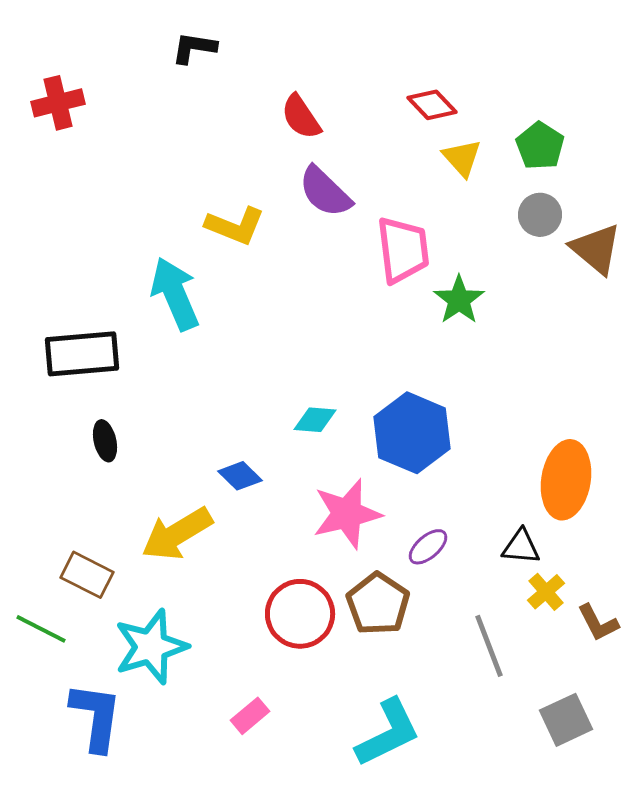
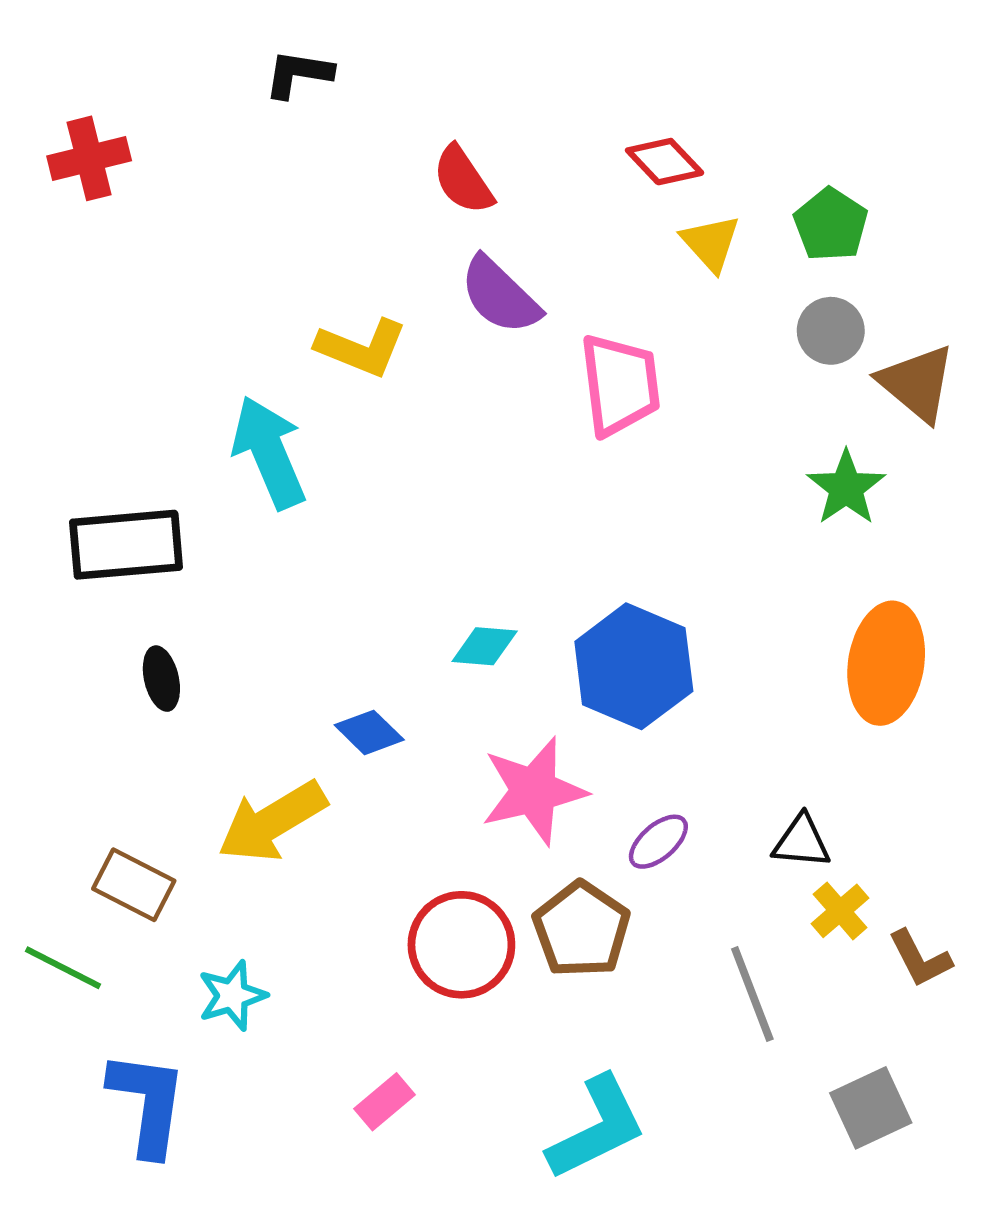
green star: (459, 300) -> (846, 488), moved
orange ellipse: (566, 480) -> (886, 663), moved
cyan star: (151, 647) -> (232, 996), size x0.6

